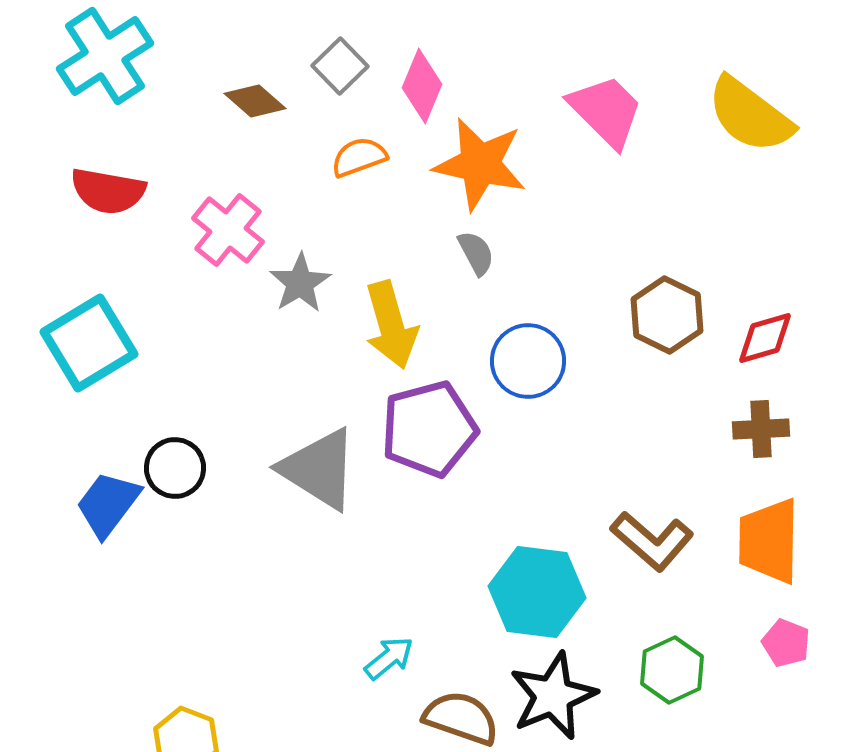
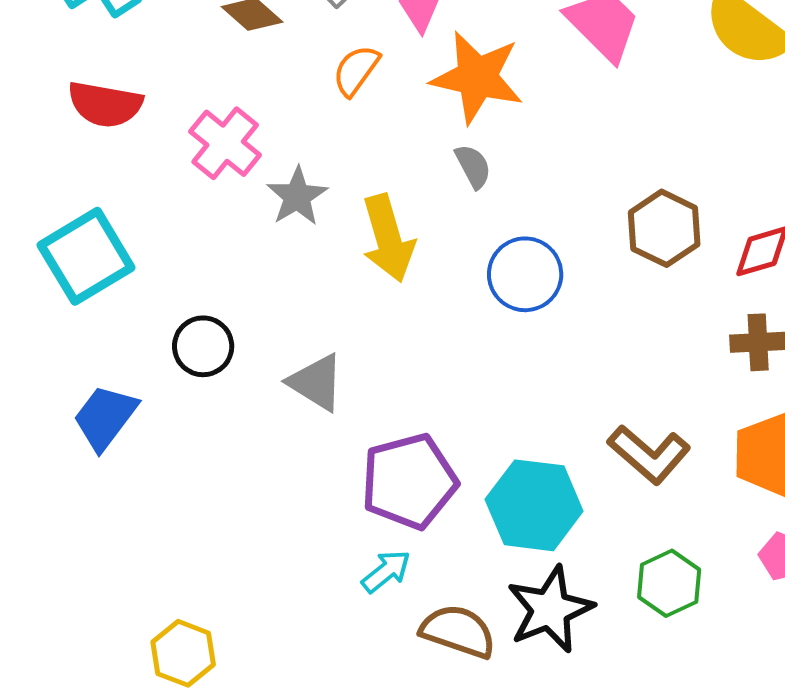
orange semicircle: (359, 157) -> (356, 70), turned -34
purple pentagon: (429, 429) -> (409, 481), moved
black circle: (175, 468) -> (203, 346), moved
gray triangle: (319, 469) -> (316, 382), size x0.7

